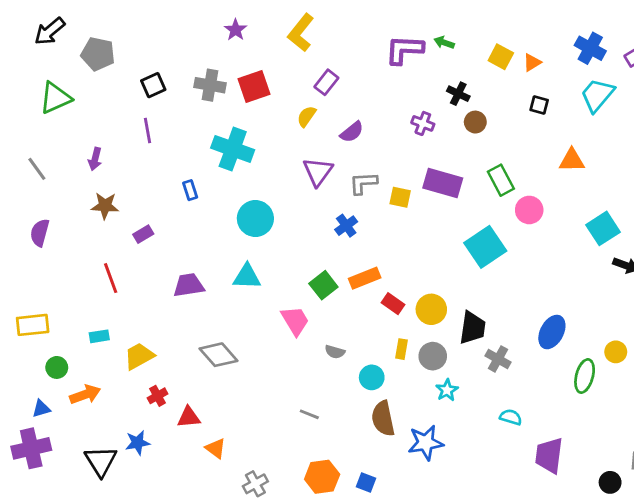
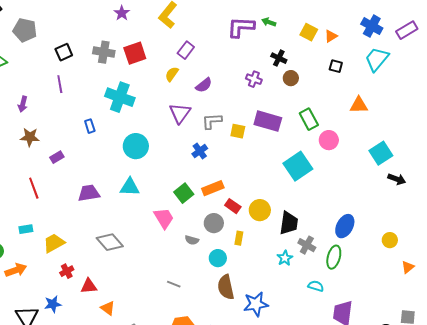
gray circle: (433, 356) -> (214, 223), moved
green ellipse: (585, 376) -> (334, 257), moved
cyan star: (447, 390) -> (285, 258), moved

